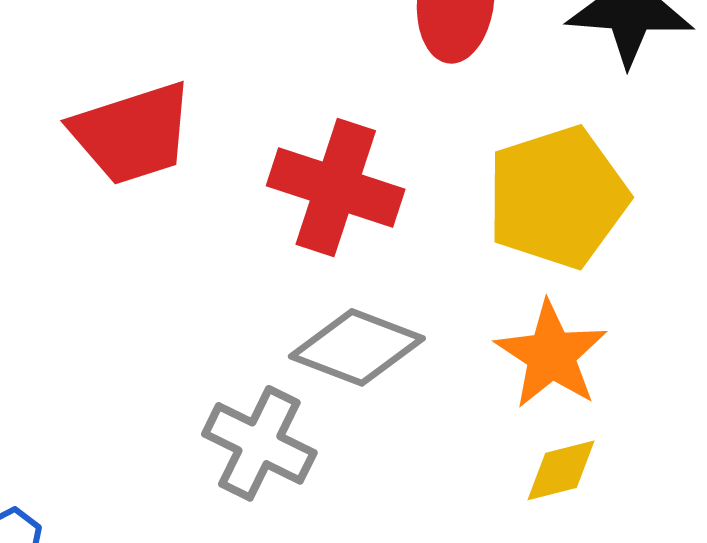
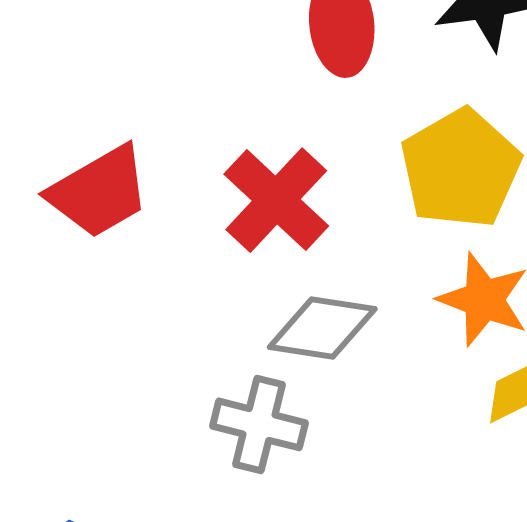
red cross: (336, 187) -> (276, 200), turned 37

